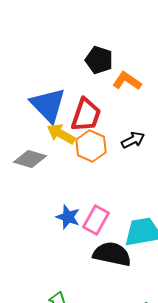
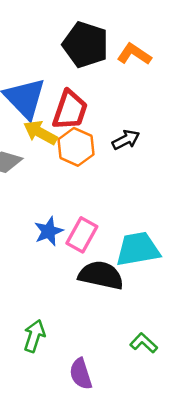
black pentagon: (99, 60) -> (85, 45), size x1.4
orange L-shape: (127, 81) -> (134, 54), moved
blue star: (68, 217) -> (49, 231), turned 30

